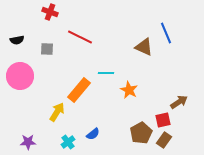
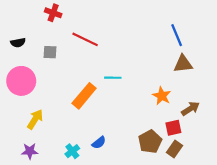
brown triangle: (144, 47) -> (183, 64), moved, turned -30
orange star: (129, 90) -> (162, 96), moved
yellow arrow: (57, 112) -> (35, 119), moved

